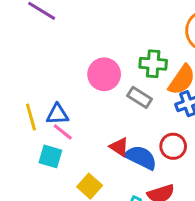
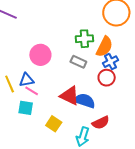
pink circle: (104, 74) -> (40, 55), moved
red circle: (173, 146) -> (107, 78), moved
red triangle: (119, 147) -> (70, 96), size x1.5

